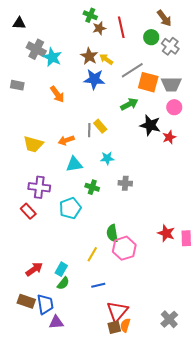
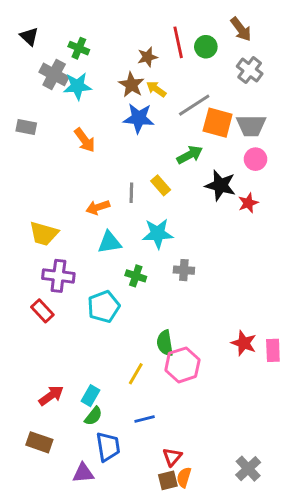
green cross: (90, 15) -> (79, 48), moved
black triangle: (19, 23) -> (29, 36), turned 40
brown star: (99, 28) -> (147, 57), moved
green circle: (151, 37) -> (206, 47), moved
cyan star: (52, 57) -> (77, 86), turned -30
yellow rectangle: (100, 126) -> (161, 185), moved
yellow trapezoid: (33, 144) -> (44, 234), moved
cyan star: (107, 158) -> (158, 234), size x1.5
blue trapezoid: (45, 304) -> (108, 447), moved
red triangle: (117, 311) -> (172, 457), size x0.6

